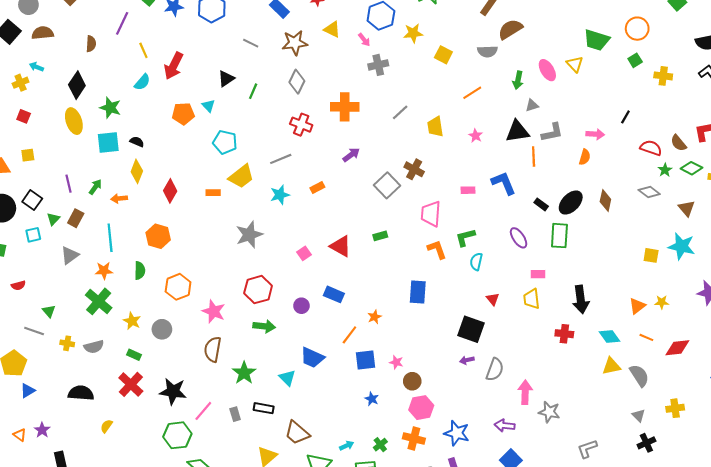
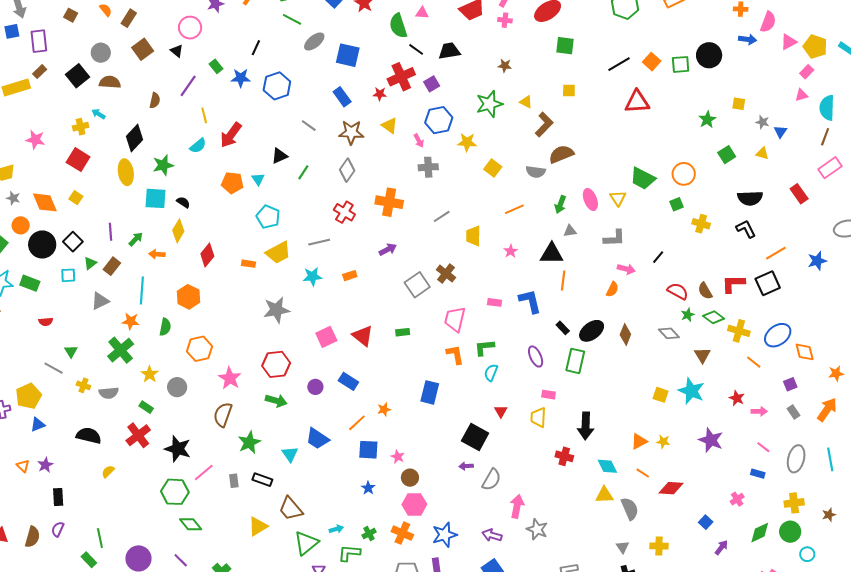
green star: (110, 108) -> (163, 165), turned 30
red square: (24, 116) -> (78, 160), size x1.6
gray L-shape: (552, 132) -> (614, 238), moved
yellow square: (28, 155) -> (76, 198), turned 32
pink square: (304, 253) -> (326, 337), size x1.5
blue star: (457, 433) -> (445, 535), turned 30

